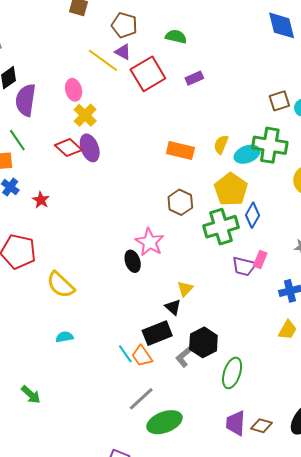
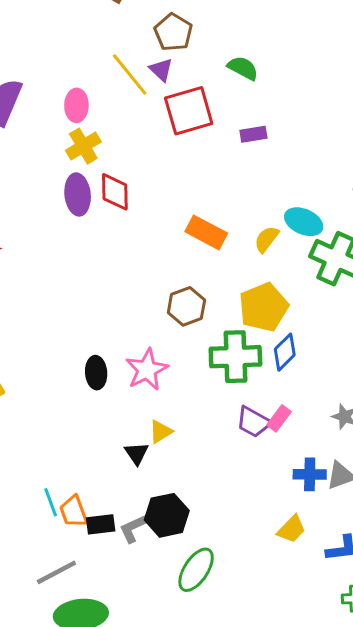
red diamond: (68, 148) -> (115, 192), moved, turned 32
cyan ellipse: (247, 154) -> (304, 222), moved, turned 30
pink star: (150, 242) -> (147, 370), moved
black rectangle: (157, 333) -> (101, 524), moved, size x0.7

